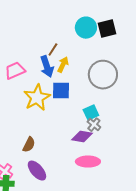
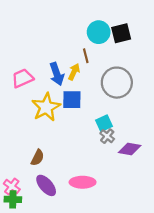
brown line: (53, 50) -> (86, 56), moved, turned -48
purple diamond: (82, 137) -> (130, 149), moved
pink ellipse: (88, 162) -> (83, 182), moved

